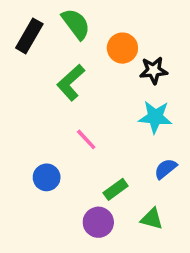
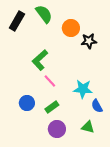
green L-shape: (71, 83) -> (40, 60), moved
cyan star: (155, 117) -> (83, 89), moved
blue semicircle: (166, 169) -> (97, 106), moved, turned -80
green rectangle: (116, 189) -> (52, 107), moved

